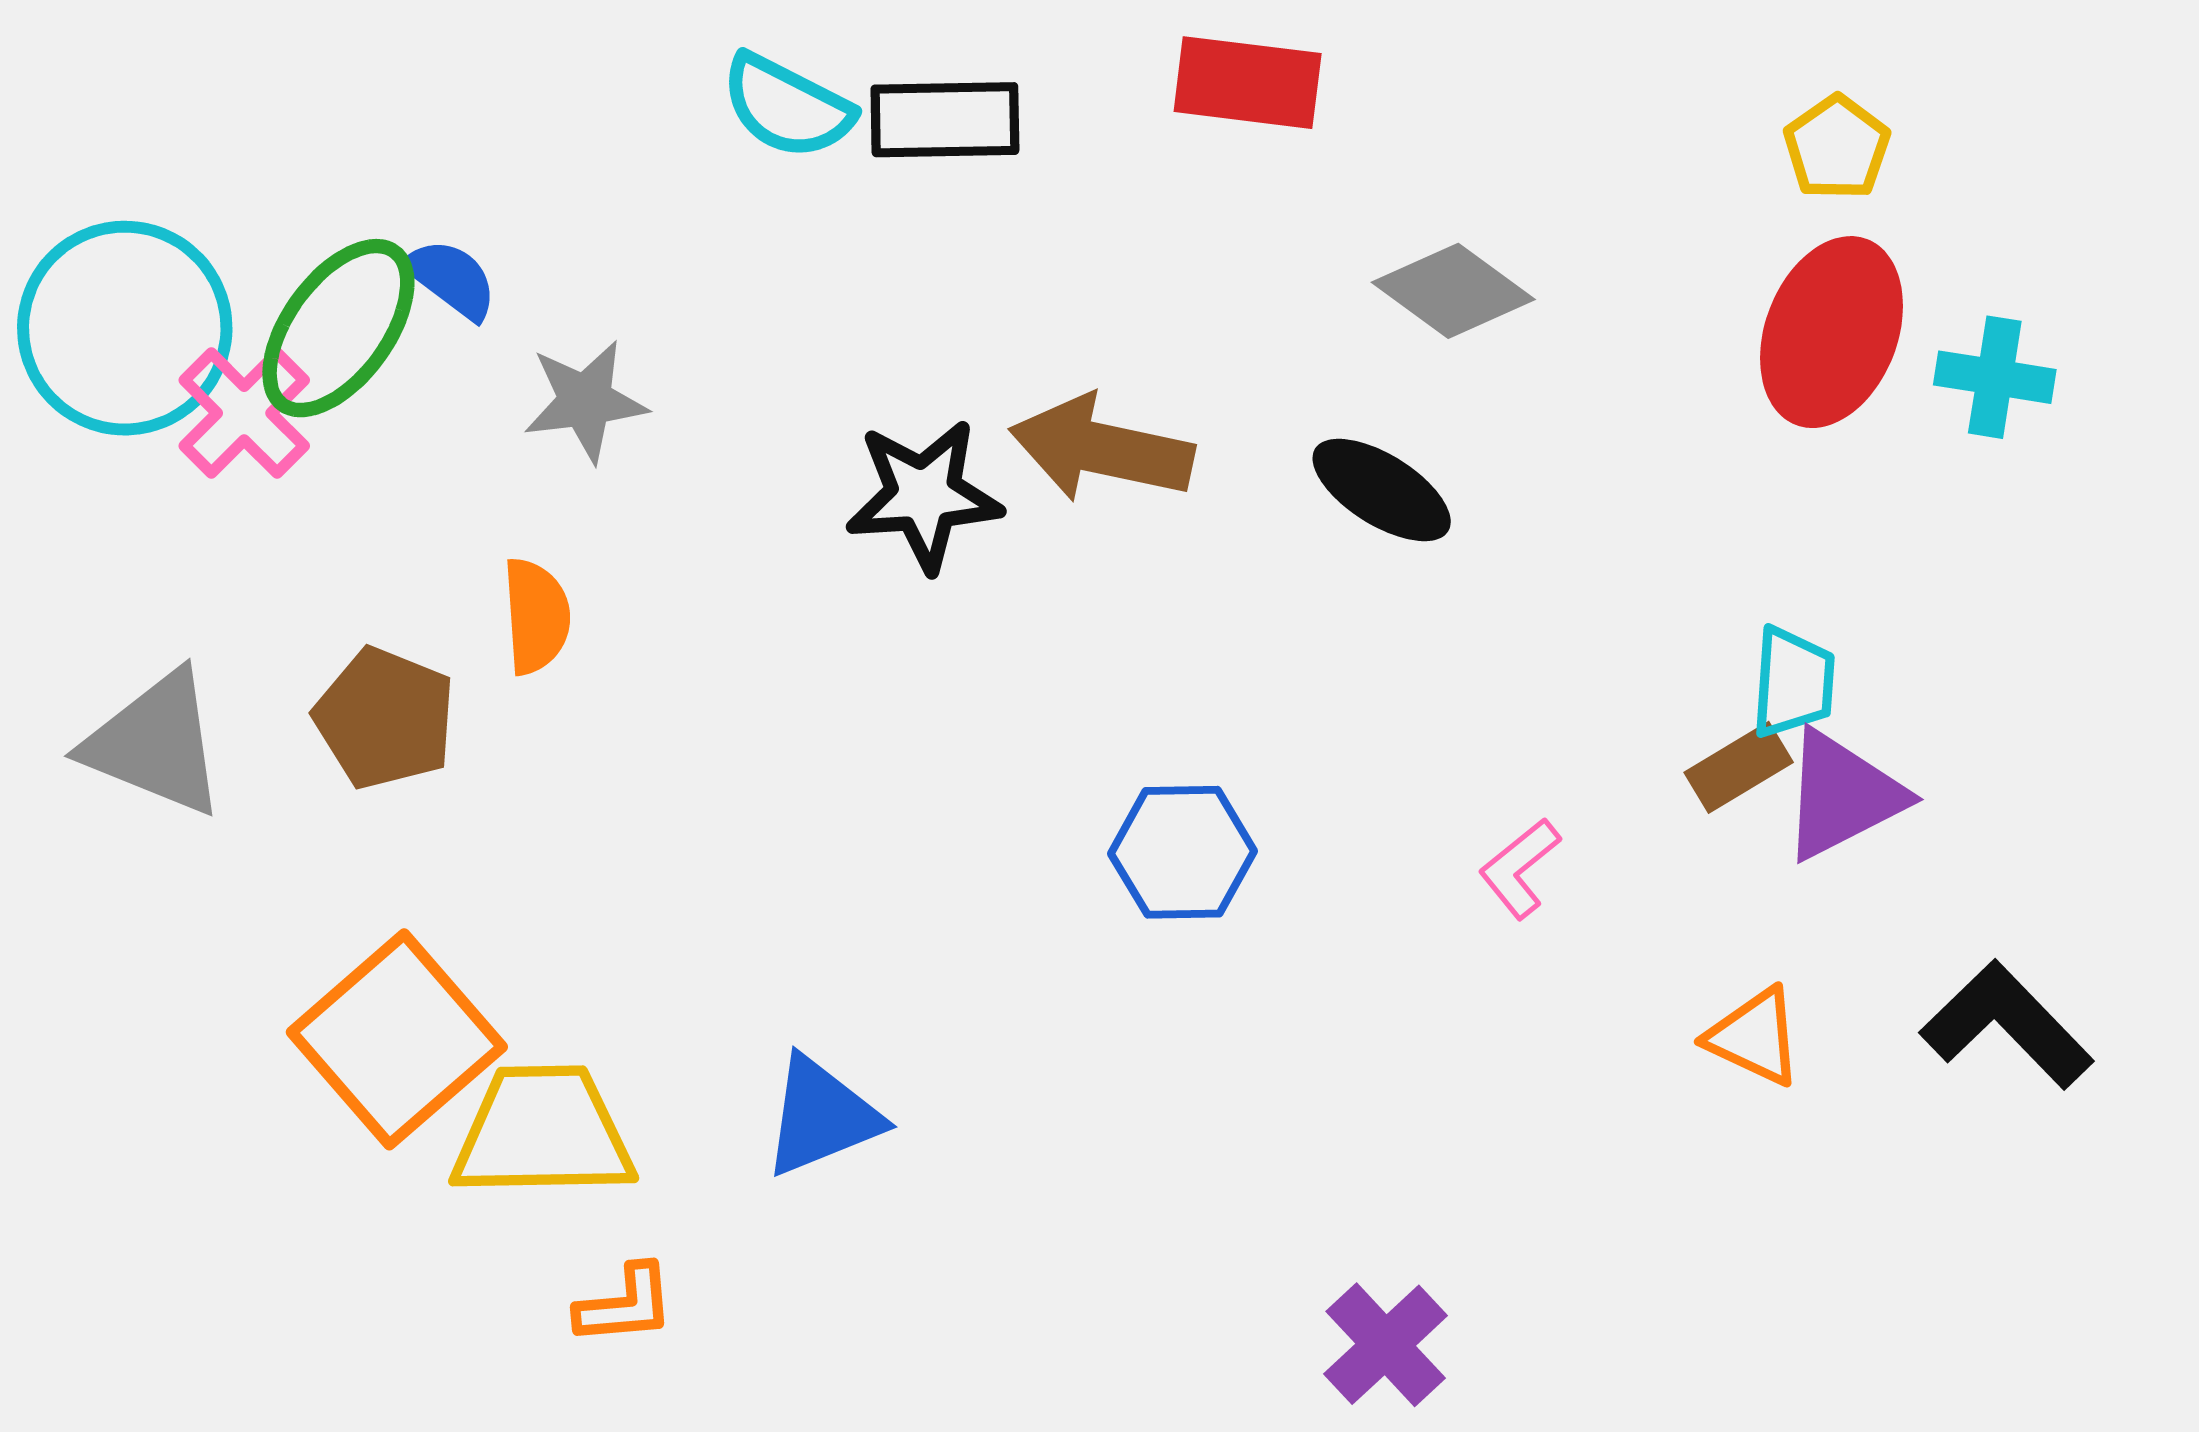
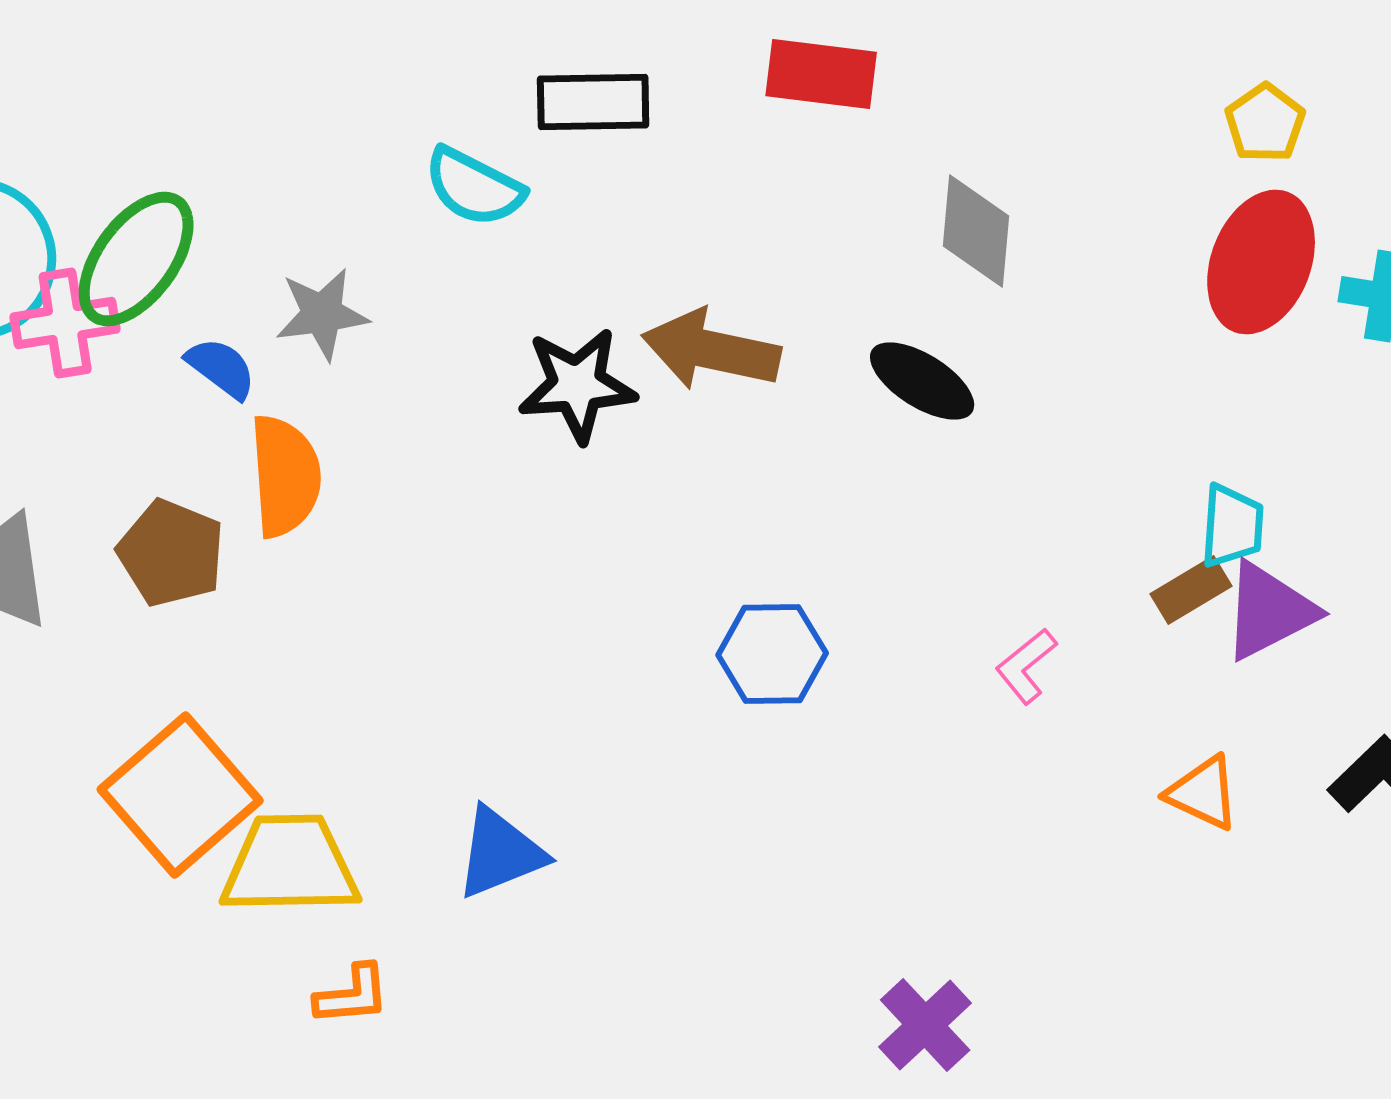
cyan semicircle: (787, 106) -> (474, 187), moved
blue semicircle: (451, 279) -> (221, 368), moved
gray diamond: (1453, 291) -> (976, 231), turned 59
pink cross: (244, 413) -> (65, 323), turned 36
orange semicircle: (536, 616) -> (285, 476), size x1.4

